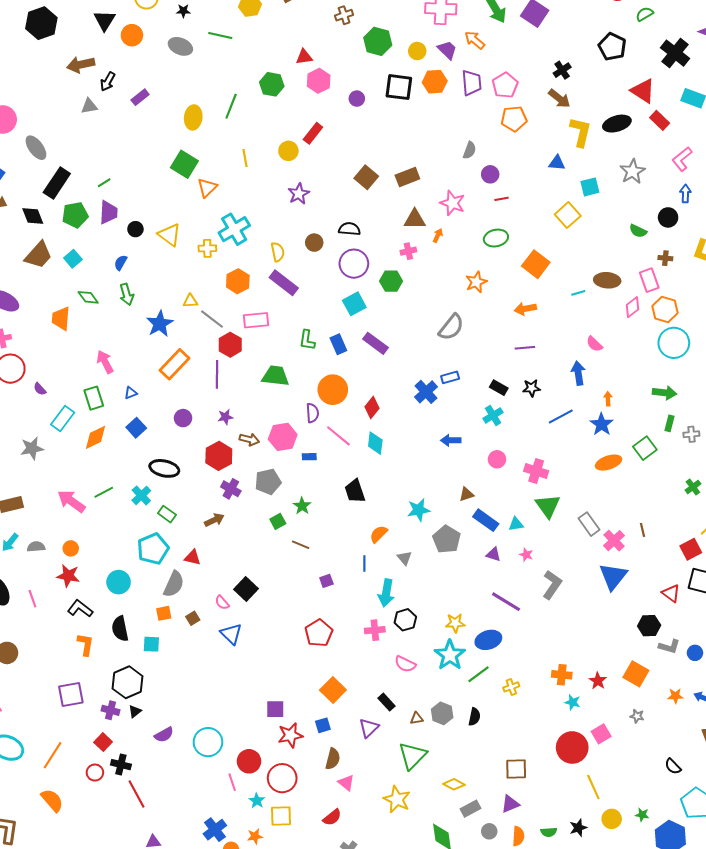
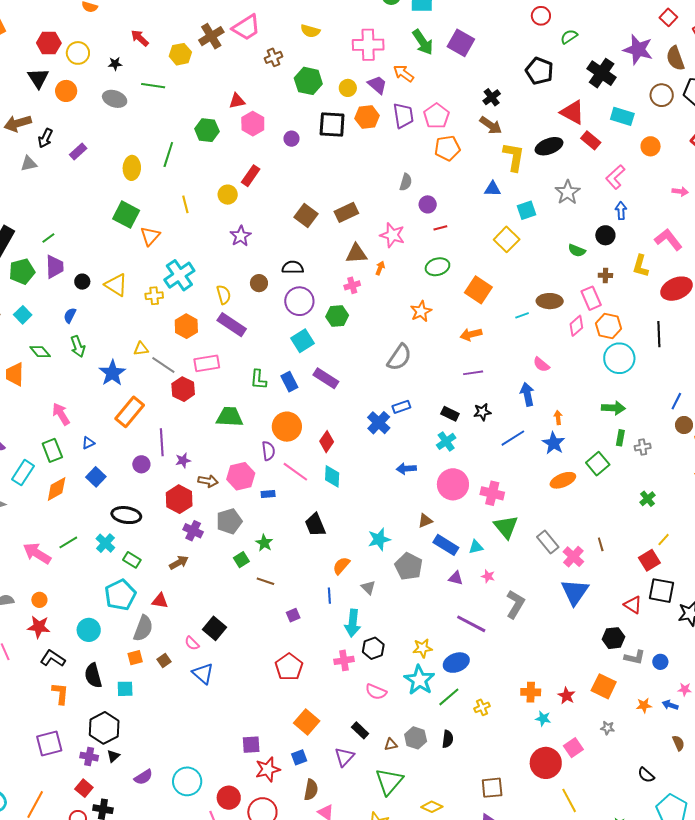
purple line: (217, 374) -> (162, 442), moved
pink circle: (497, 459) -> (453, 484), size x1.8

